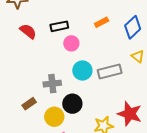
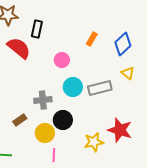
orange rectangle: (102, 22) -> (92, 39), turned -32
black rectangle: (59, 26) -> (37, 29), moved, turned -66
red semicircle: (28, 31) -> (19, 48), size x1.4

